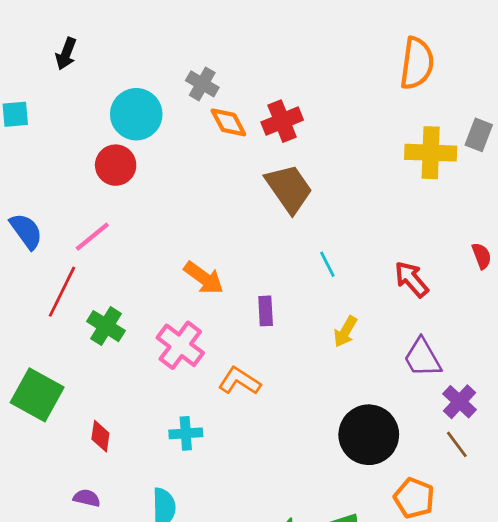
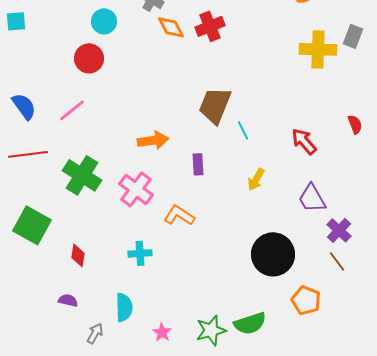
cyan circle: (136, 114) -> (104, 21), size x0.7
brown trapezoid: (289, 188) -> (215, 105), moved, turned -123
orange arrow: (204, 278) -> (153, 140), turned -44
red line: (62, 292) -> (28, 154), moved, turned 57
green cross: (106, 326) -> (82, 175), size x1.4

